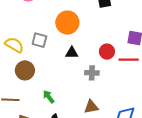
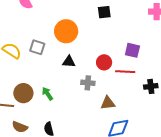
brown circle: (25, 70) -> (23, 93), moved
green arrow: (49, 97) -> (47, 94), moved
brown triangle: (91, 107) -> (108, 103), moved

